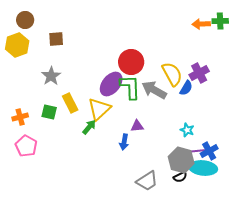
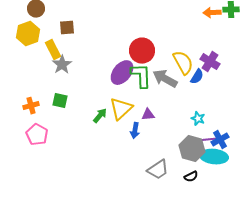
purple cross: (199, 73) -> (210, 62), turned -30
yellow rectangle: (70, 103) -> (53, 50), moved
yellow triangle: (99, 109) -> (121, 109), moved
black semicircle: (180, 177) -> (191, 177), moved

